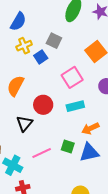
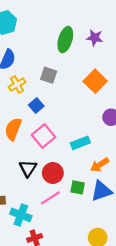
blue square: (41, 57) -> (36, 105), moved
pink square: (72, 77) -> (44, 136), moved
red circle: (43, 105) -> (53, 173), moved

